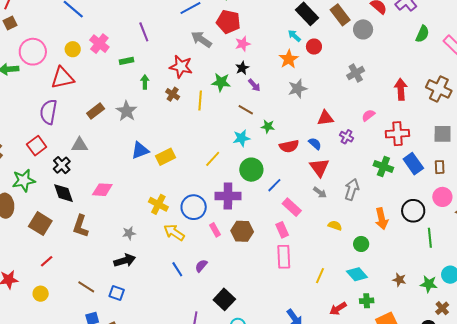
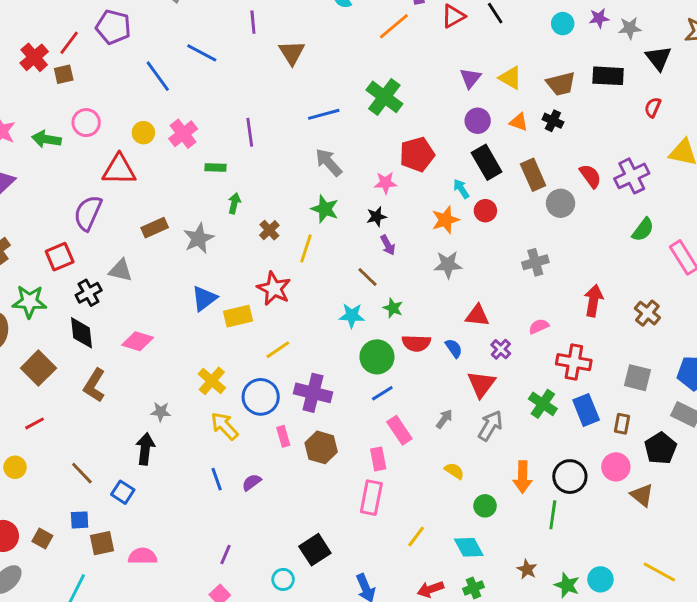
red pentagon: (228, 22) -> (417, 154), moved, turned 30
pink circle: (33, 52) -> (86, 123), size x0.7
red star: (181, 67) -> (274, 289), moved
green star: (221, 82) -> (325, 209), moved
brown cross: (439, 89) -> (647, 313), size x0.7
blue triangle: (140, 150) -> (204, 298), turned -30
yellow line: (213, 159) -> (278, 350), moved
red triangle: (319, 167) -> (481, 384), moved
green circle: (251, 170) -> (377, 357), moved
gray arrow: (320, 192) -> (444, 419), turned -104
green line: (430, 238) -> (553, 515), moved
black arrow: (125, 260) -> (145, 449), turned -80
black square: (224, 299) -> (315, 550), moved
green cross: (367, 301) -> (473, 588), turned -32

